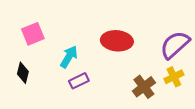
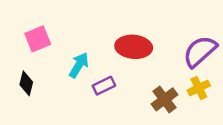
purple rectangle: (79, 81) -> (104, 86), moved

